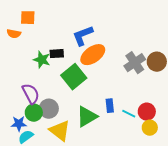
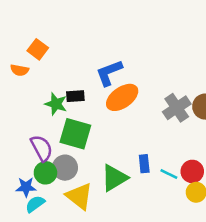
orange square: (28, 18) -> (38, 49), turned 35
green square: (74, 77) -> (75, 134), moved, turned -35

